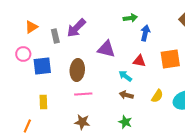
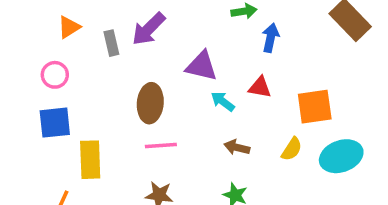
orange square: (170, 59) -> (315, 107), moved
blue square: (42, 66) -> (55, 123), moved
cyan arrow: (125, 76) -> (223, 101), moved
yellow rectangle: (43, 102) -> (90, 160), size x1.5

